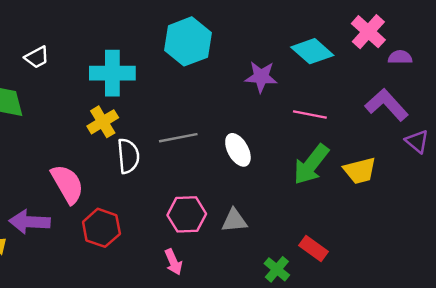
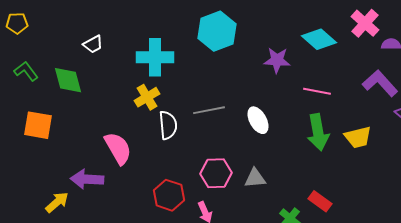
green arrow: (311, 164) -> (318, 132), turned -48
red hexagon: (101, 228) -> (169, 195), moved

